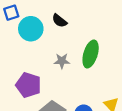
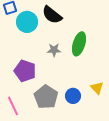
black semicircle: (59, 21) -> (52, 15), size x1.5

